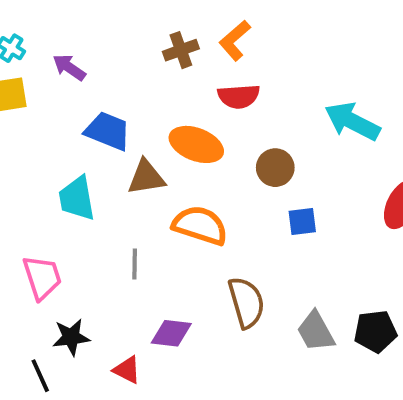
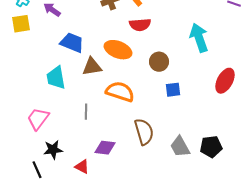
cyan arrow: (352, 121) -> (199, 38), turned 44
pink trapezoid: (42, 277) -> (38, 119), turned -125

